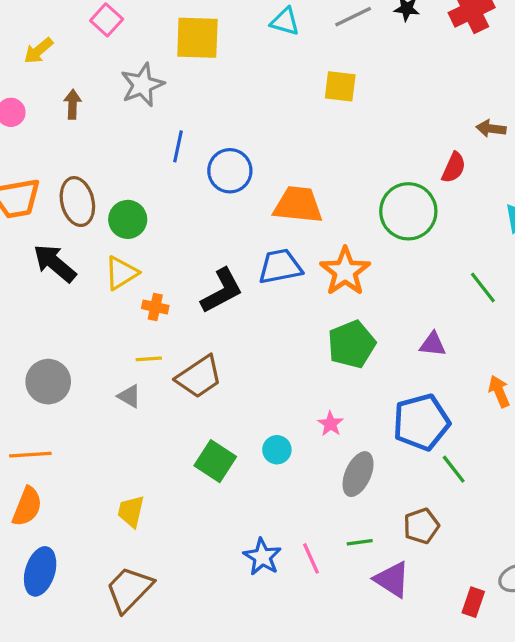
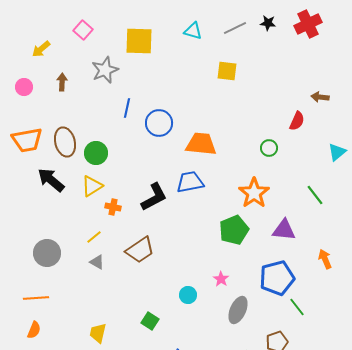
green circle: (408, 211) -> (269, 148), size x0.5
orange star: (345, 271) -> (254, 193), moved
purple triangle: (433, 344) -> (284, 230), size x1.4
yellow line: (149, 359) -> (94, 237), moved, turned -35
green square: (215, 461) -> (150, 321), moved, size x0.7
orange semicircle: (27, 507) -> (34, 330), size x0.7

